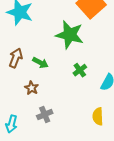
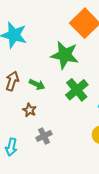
green cross: (80, 70) -> (77, 90), size x1.6

